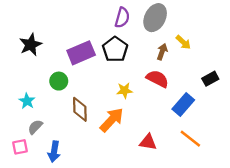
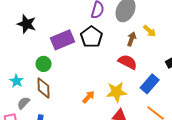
black star: (31, 45) -> (27, 24), moved, turned -30
yellow star: (125, 90) -> (117, 92), moved, size x1.5
brown diamond: (80, 109) -> (44, 88), moved
orange arrow: (112, 120) -> (89, 97), size x0.6

